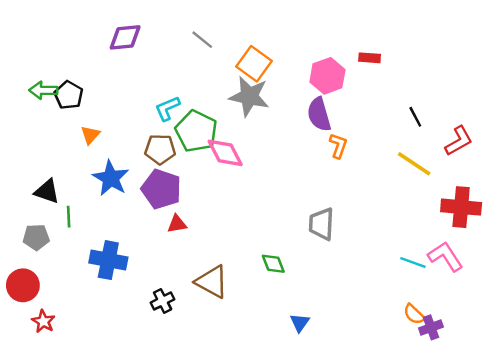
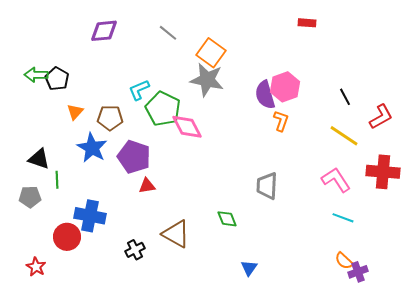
red rectangle: (370, 58) -> (307, 23), moved
pink hexagon: (327, 76) -> (285, 87), moved
brown pentagon: (160, 149) -> (110, 118), moved
pink L-shape: (445, 256) -> (336, 180), moved
red circle: (23, 285) -> (67, 237), moved

